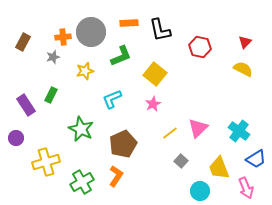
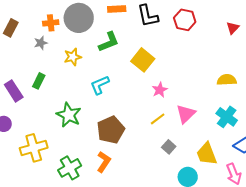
red hexagon: (200, 47) -> (185, 20), moved
yellow semicircle: (243, 69) -> (227, 80), moved, turned -30
pink star: (153, 104) -> (160, 90), moved

